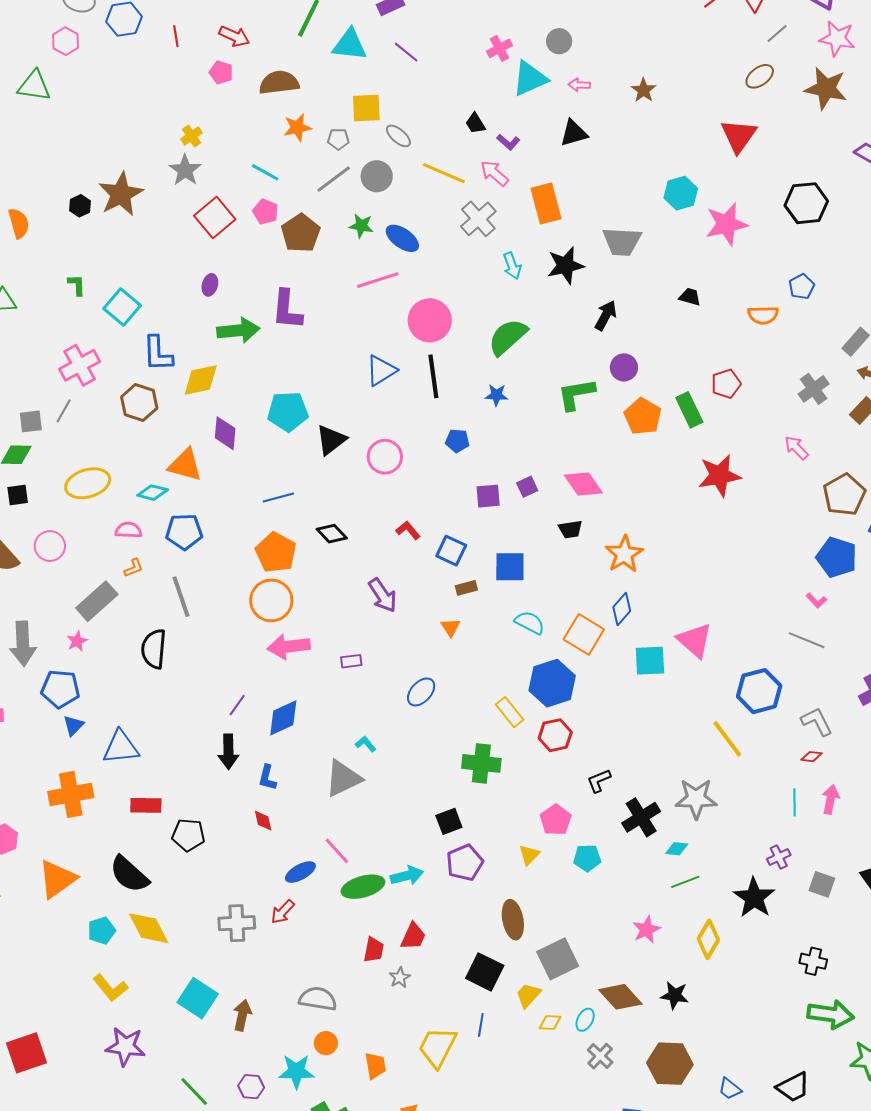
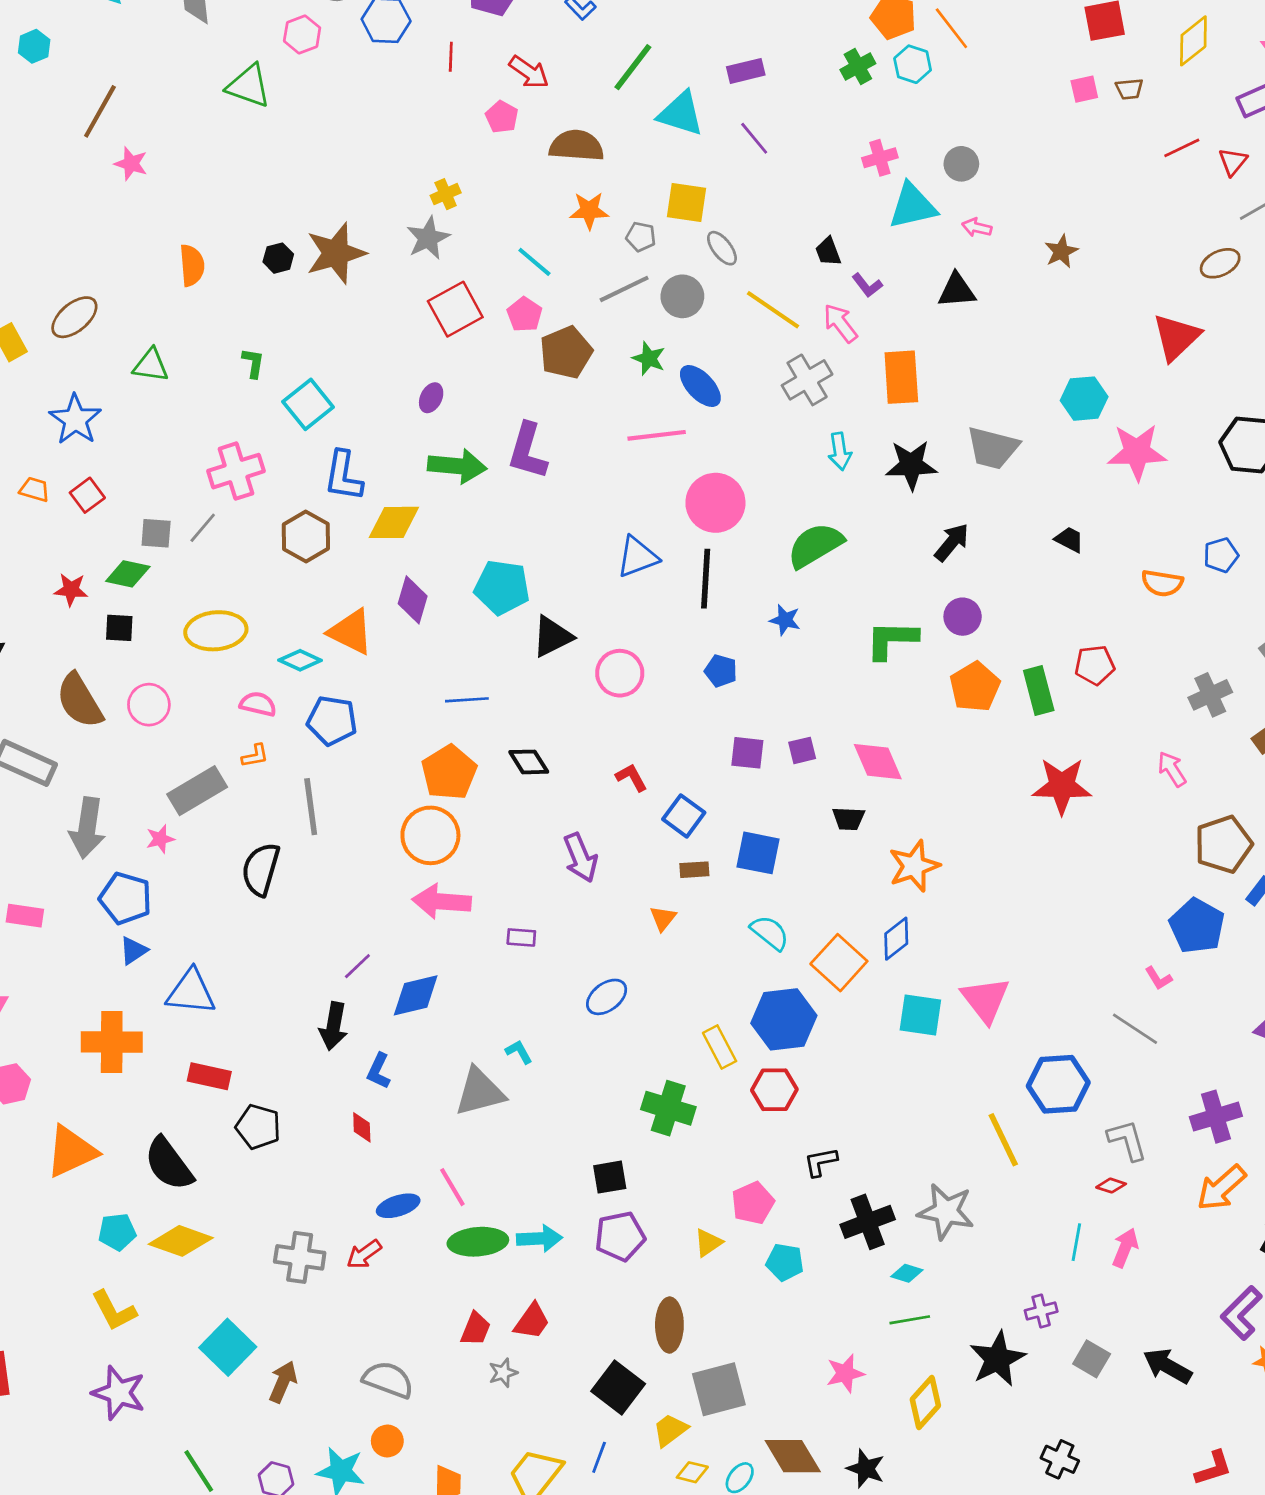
yellow diamond: (149, 928) -> (181, 1241), turned -54

